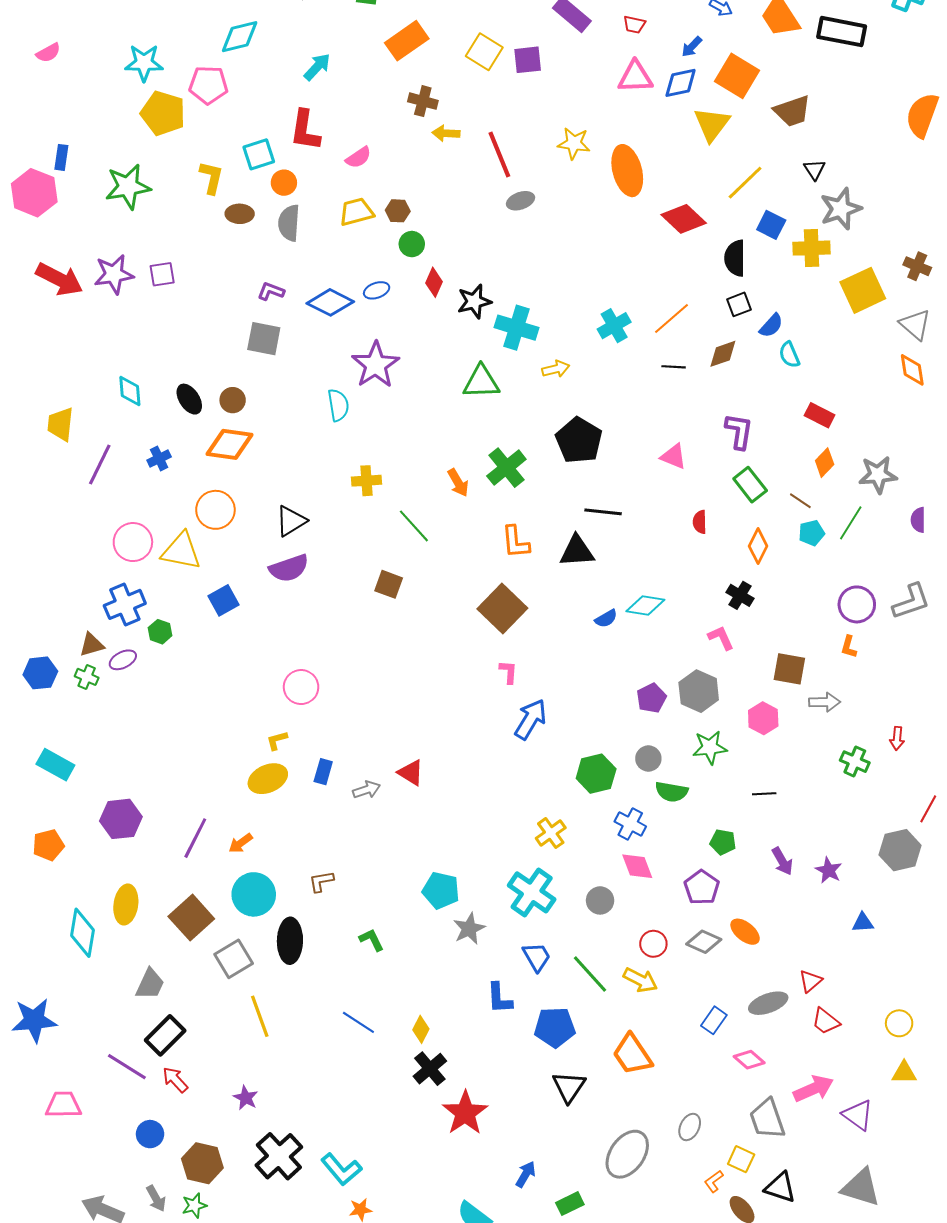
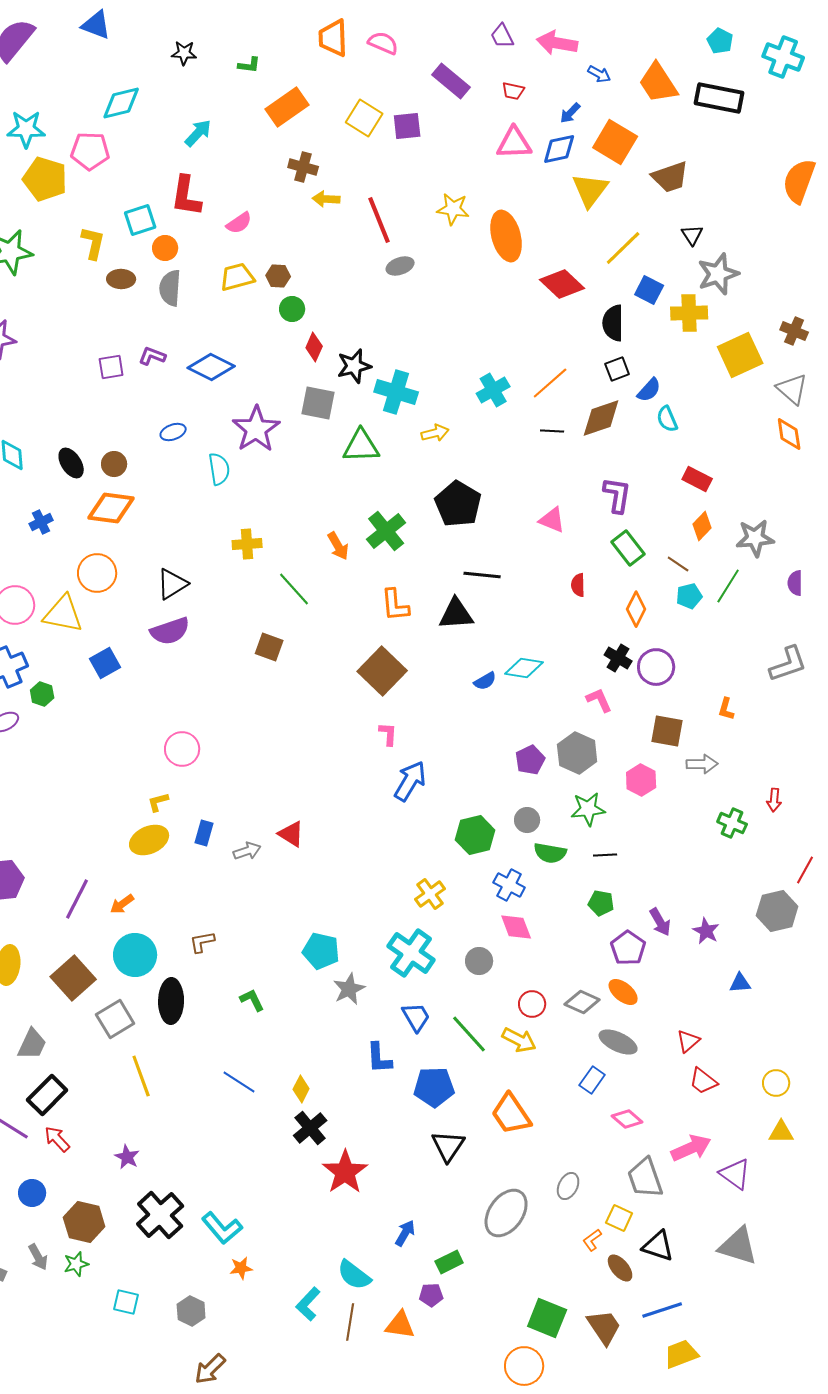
purple square: (162, 274) -> (111, 367), moved
blue ellipse: (377, 290) -> (173, 432), moved
gray square: (264, 339) -> (318, 403), moved
brown diamond: (723, 354) -> (601, 418), size x1.4
purple circle: (857, 604) -> (656, 667), moved
black line: (764, 794) -> (605, 855), moved
purple pentagon: (702, 887) -> (628, 948), moved
gray ellipse: (768, 1003) -> (618, 1042), moved, turned 45

